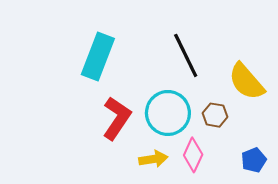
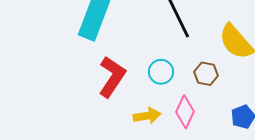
cyan circle: (168, 113) -> (161, 72), size x0.6

